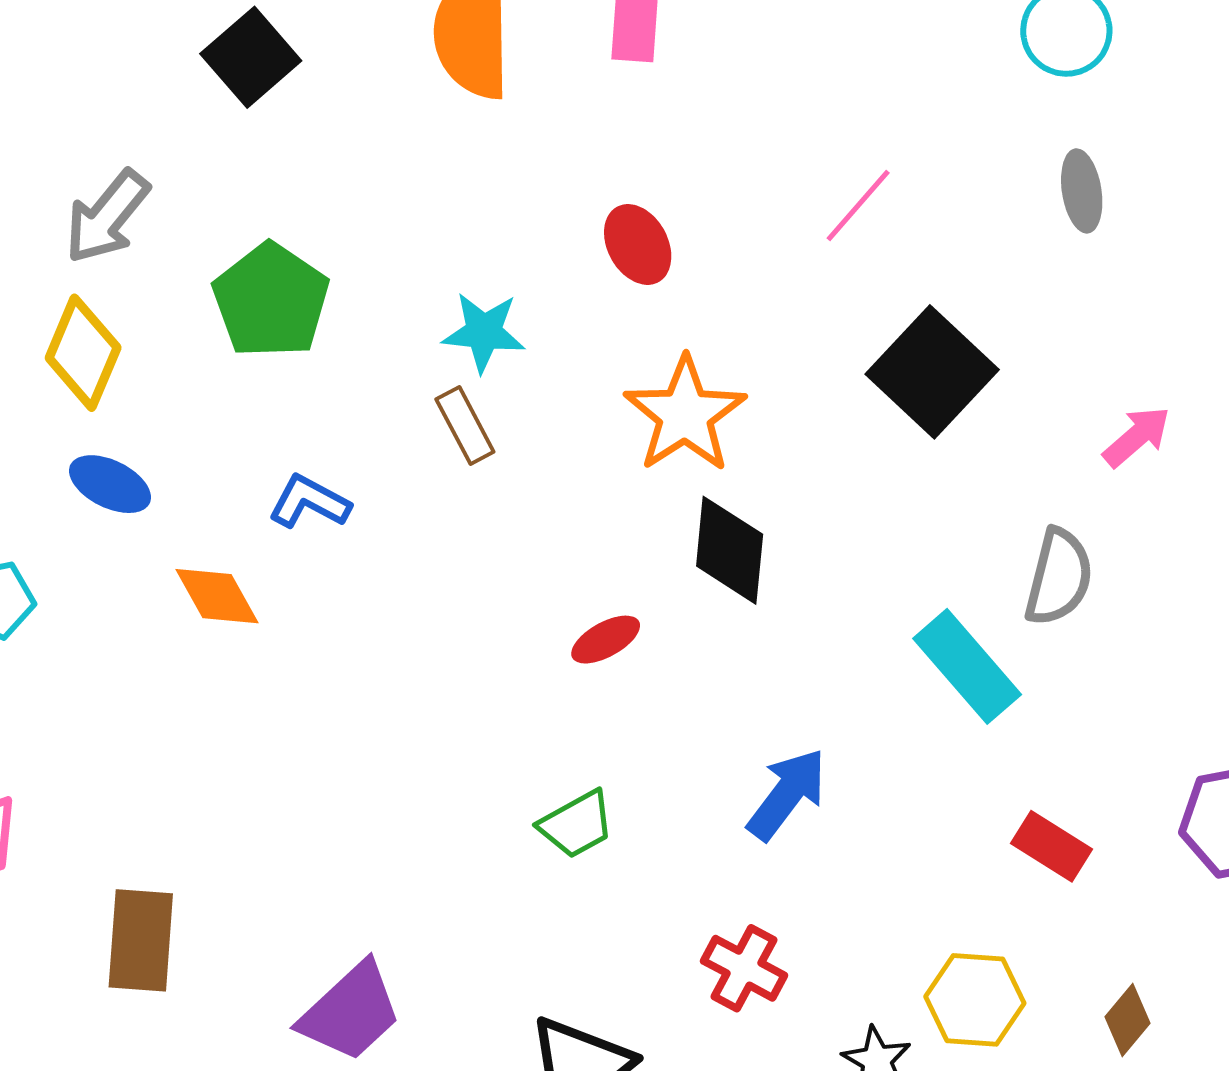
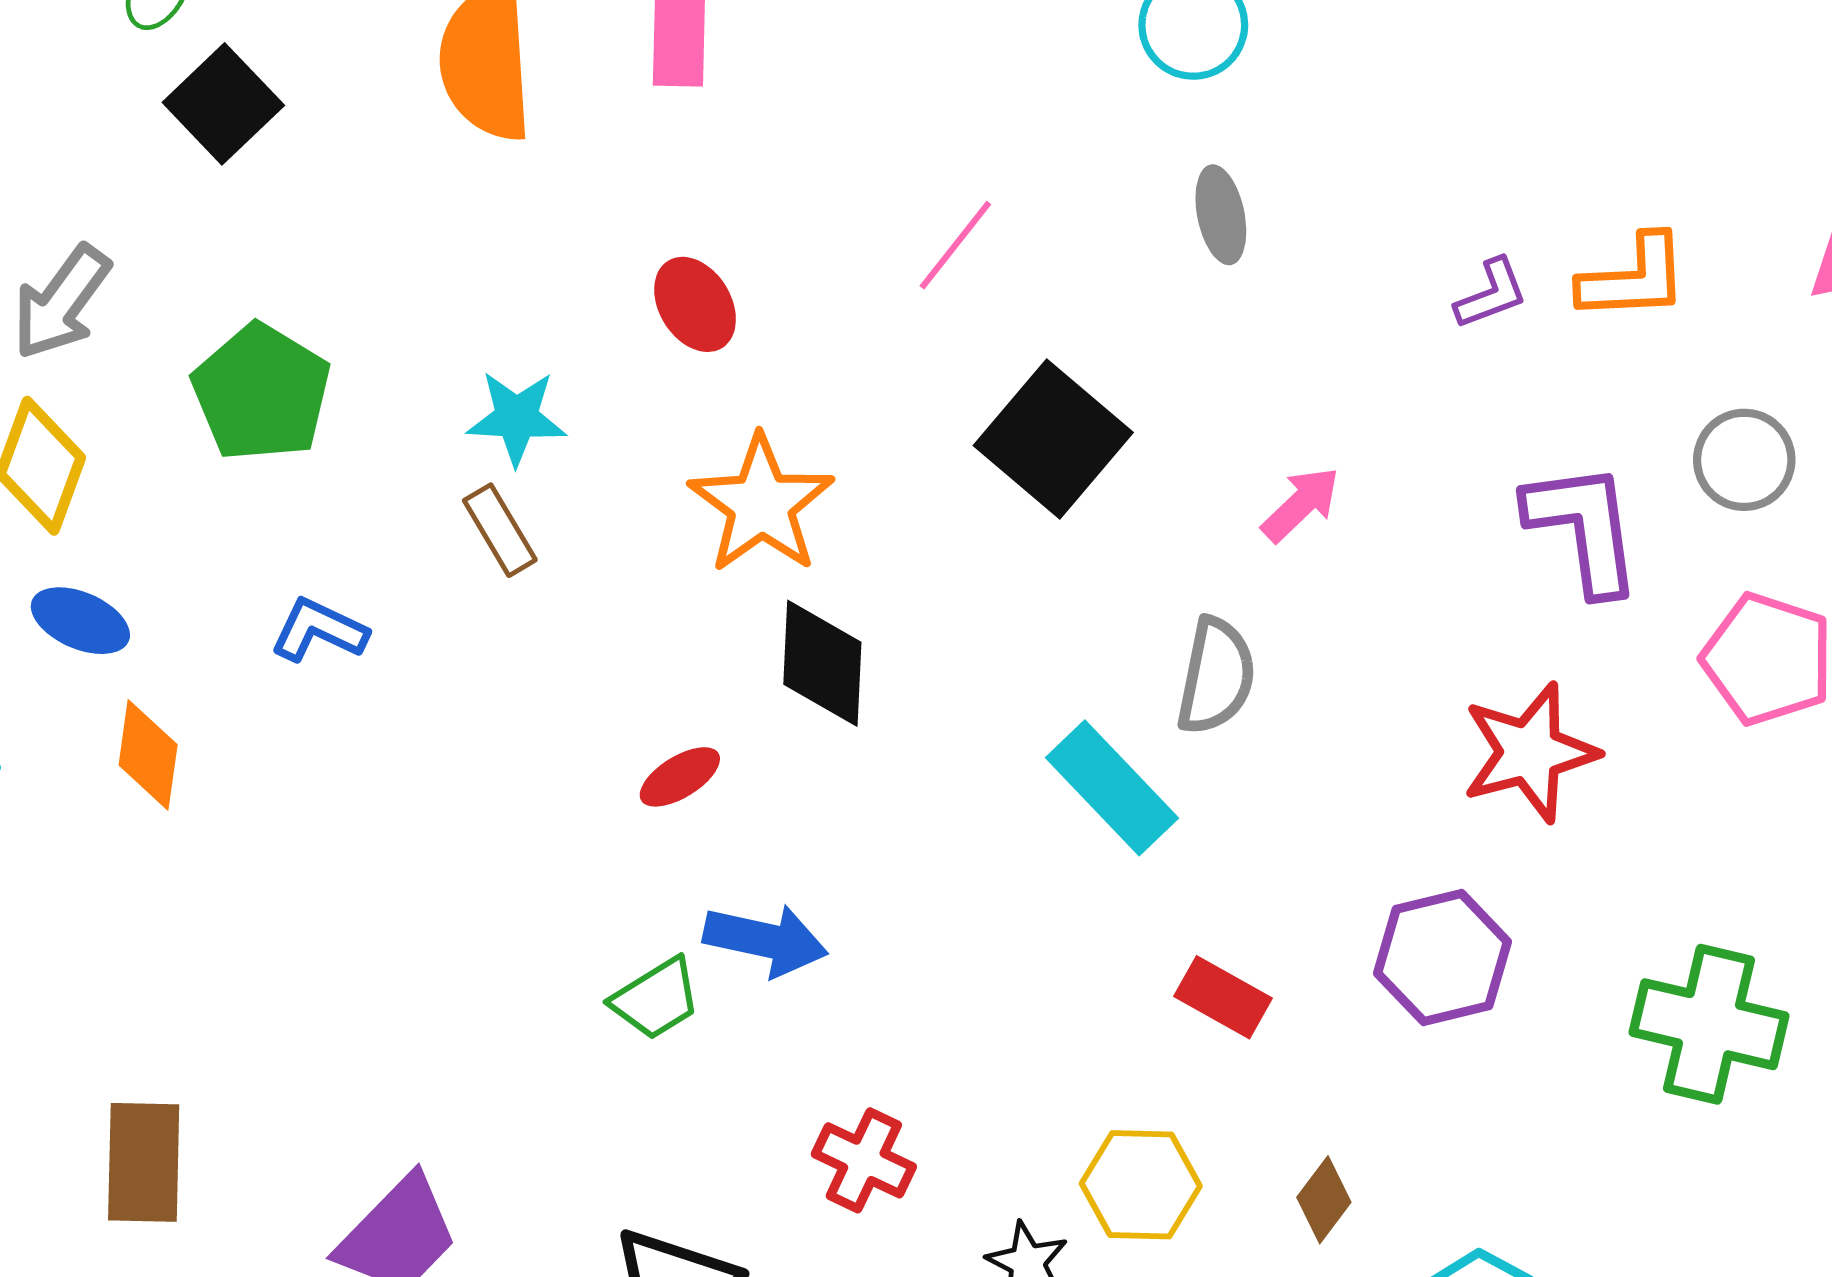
orange diamond: (217, 596) -> (148, 755), moved, turned 40
blue arrow: (787, 794) -> (766, 940), moved, turned 68

